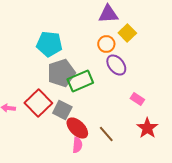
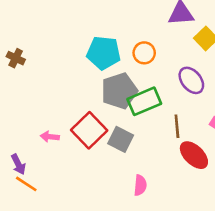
orange circle: (106, 44) -> (144, 53), moved
red ellipse: (77, 128) -> (194, 155), moved
brown line: (106, 134) -> (177, 126), moved, turned 36

